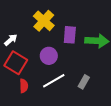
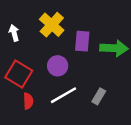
white arrow: (11, 40) -> (14, 33), moved, turned -64

